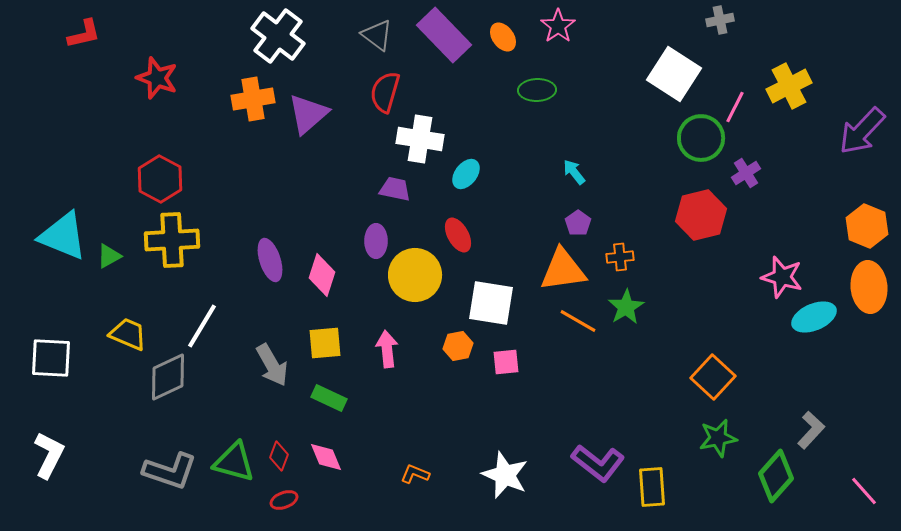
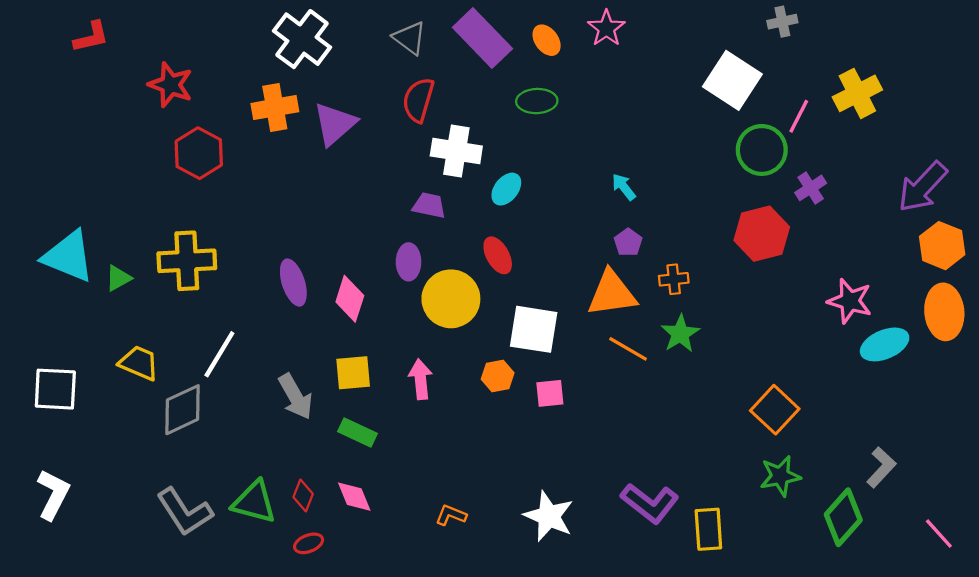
green ellipse: (537, 90) -> (537, 101), moved
purple arrow: (862, 131) -> (923, 187), moved
red hexagon: (160, 179) -> (199, 153), moved
gray L-shape: (170, 471) -> (185, 512), turned 38

